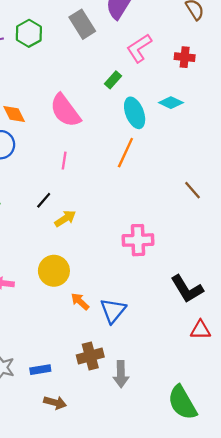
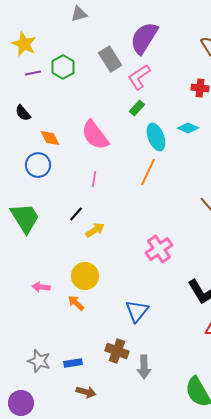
pink L-shape: (139, 48) -> (139, 77), moved
pink cross: (138, 240) -> (159, 249), turned -32
orange arrow: (80, 301) -> (76, 303), moved
brown cross: (90, 356) -> (117, 351), turned 35

